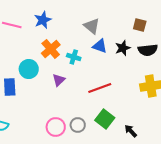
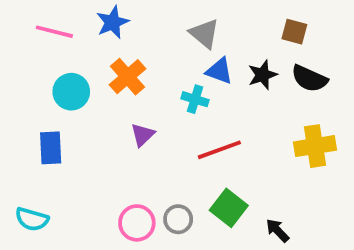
black semicircle: (148, 50) -> (309, 79), turned 30
cyan cross: (74, 57) -> (195, 99), moved
cyan circle: (29, 69) -> (71, 92), moved

